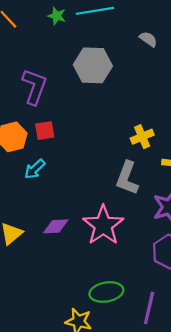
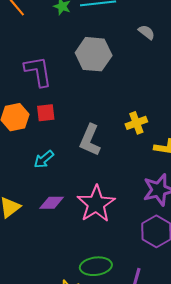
purple L-shape: (34, 87) -> (38, 71), turned -32
cyan arrow: (35, 169) -> (44, 159), moved
gray L-shape: (127, 178) -> (90, 140), moved

